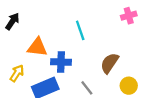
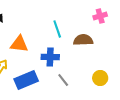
blue cross: (61, 62) -> (50, 57), moved
brown semicircle: (110, 63) -> (83, 40), moved, turned 54

